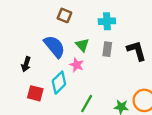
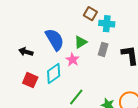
brown square: (64, 15) -> (90, 14), moved
green triangle: (82, 45) -> (81, 42), turned 32
black arrow: (26, 64) -> (26, 52), turned 80

